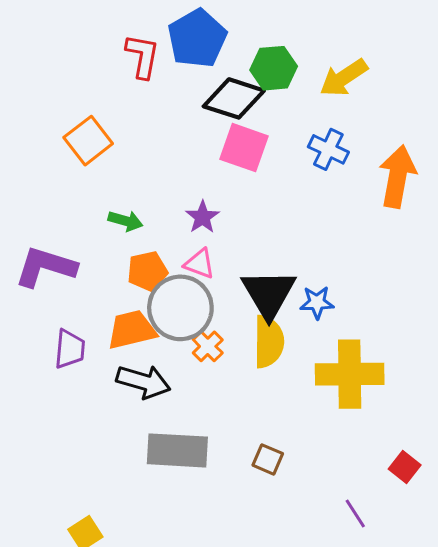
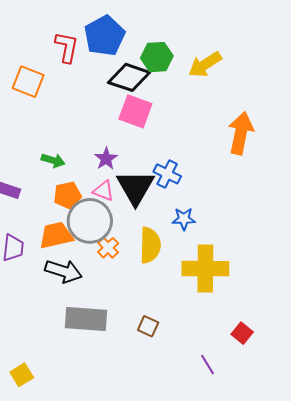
orange square: (88, 141) -> (28, 82), moved, turned -32
blue cross: (328, 149) -> (167, 174), moved
black triangle: (269, 294) -> (135, 187), moved

